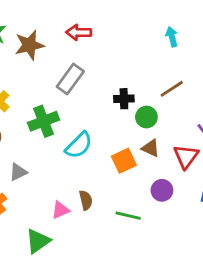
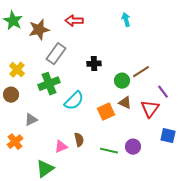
cyan arrow: (172, 37) -> (126, 20), moved
gray rectangle: (70, 79) -> (56, 54), moved
brown line: (172, 89) -> (141, 72), moved
black cross: (124, 99) -> (94, 64), moved
purple circle: (162, 190) -> (133, 147), moved

